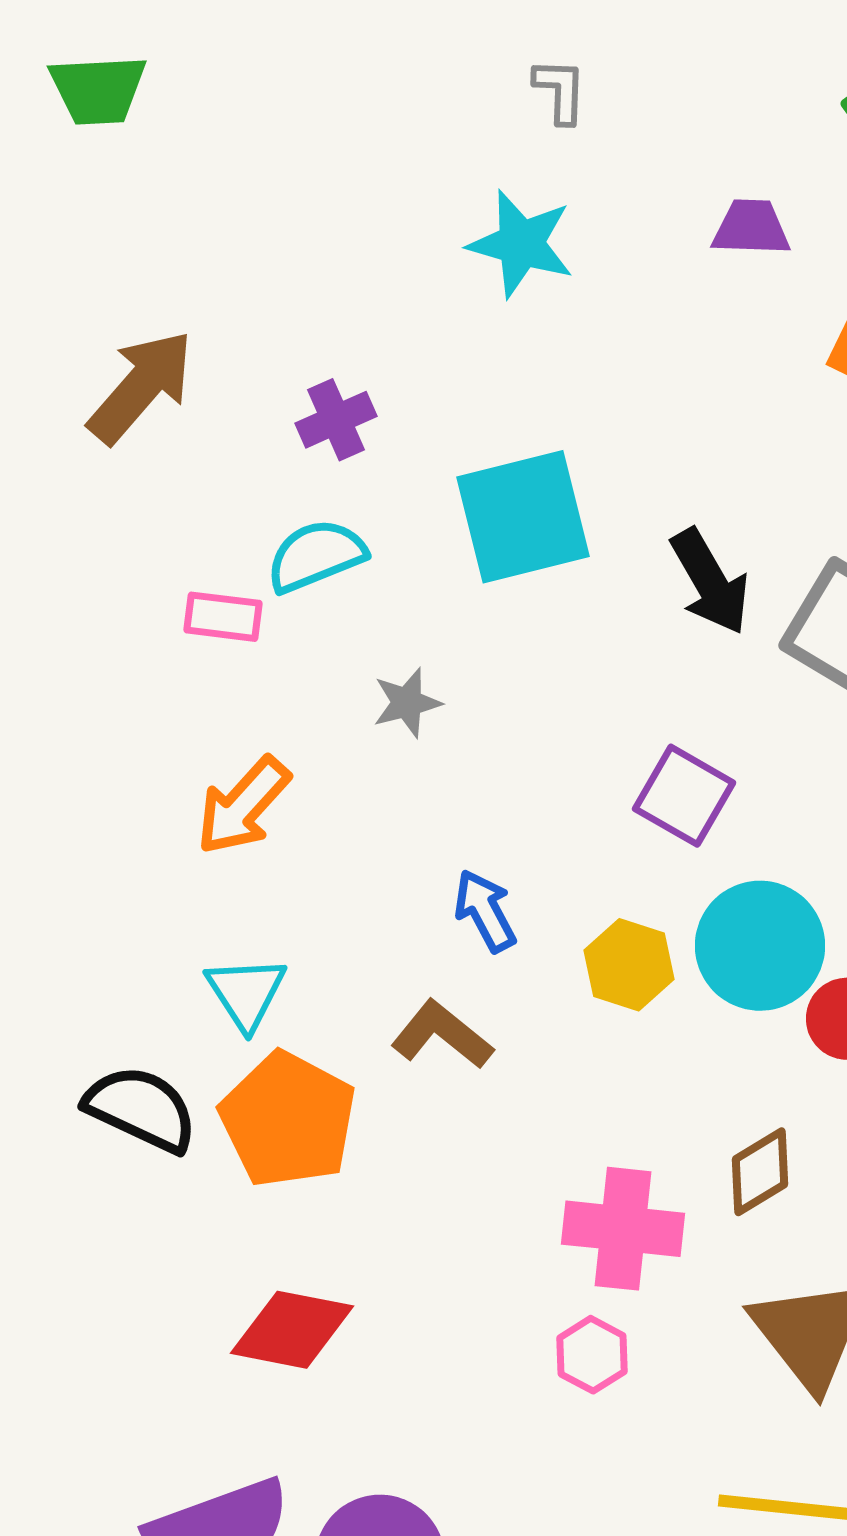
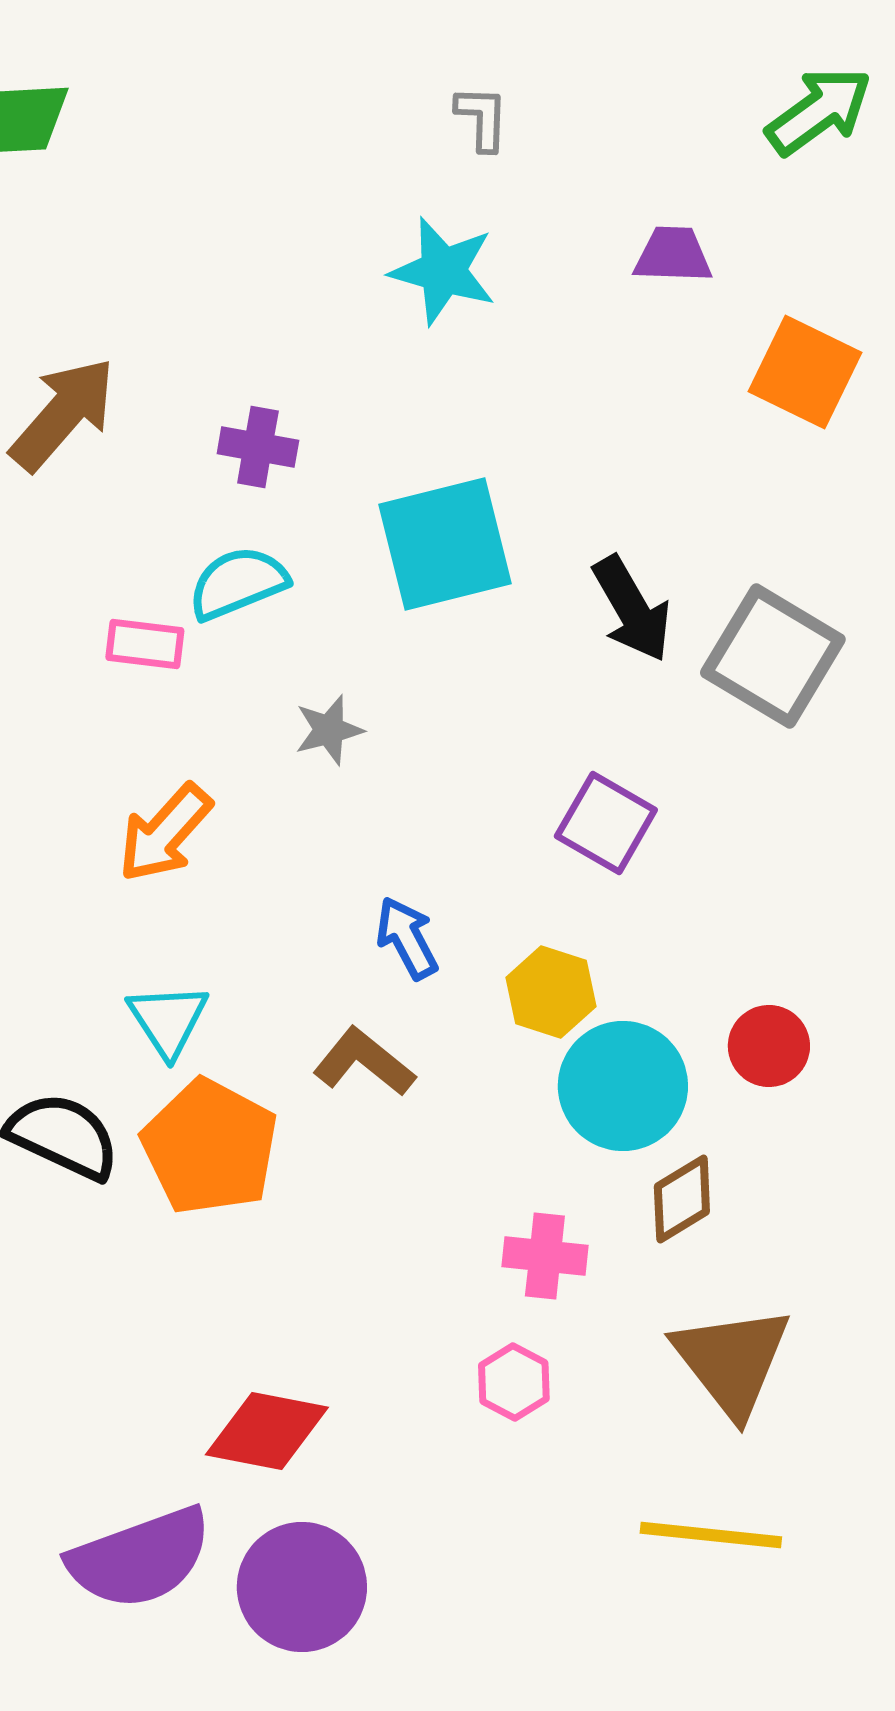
purple cross: (336, 420) -> (258, 447), turned 34
cyan circle: (760, 946) -> (623, 1086), moved
pink cross: (623, 1229) -> (545, 1256), size x0.7
red diamond: (292, 1330) -> (267, 1431), moved

